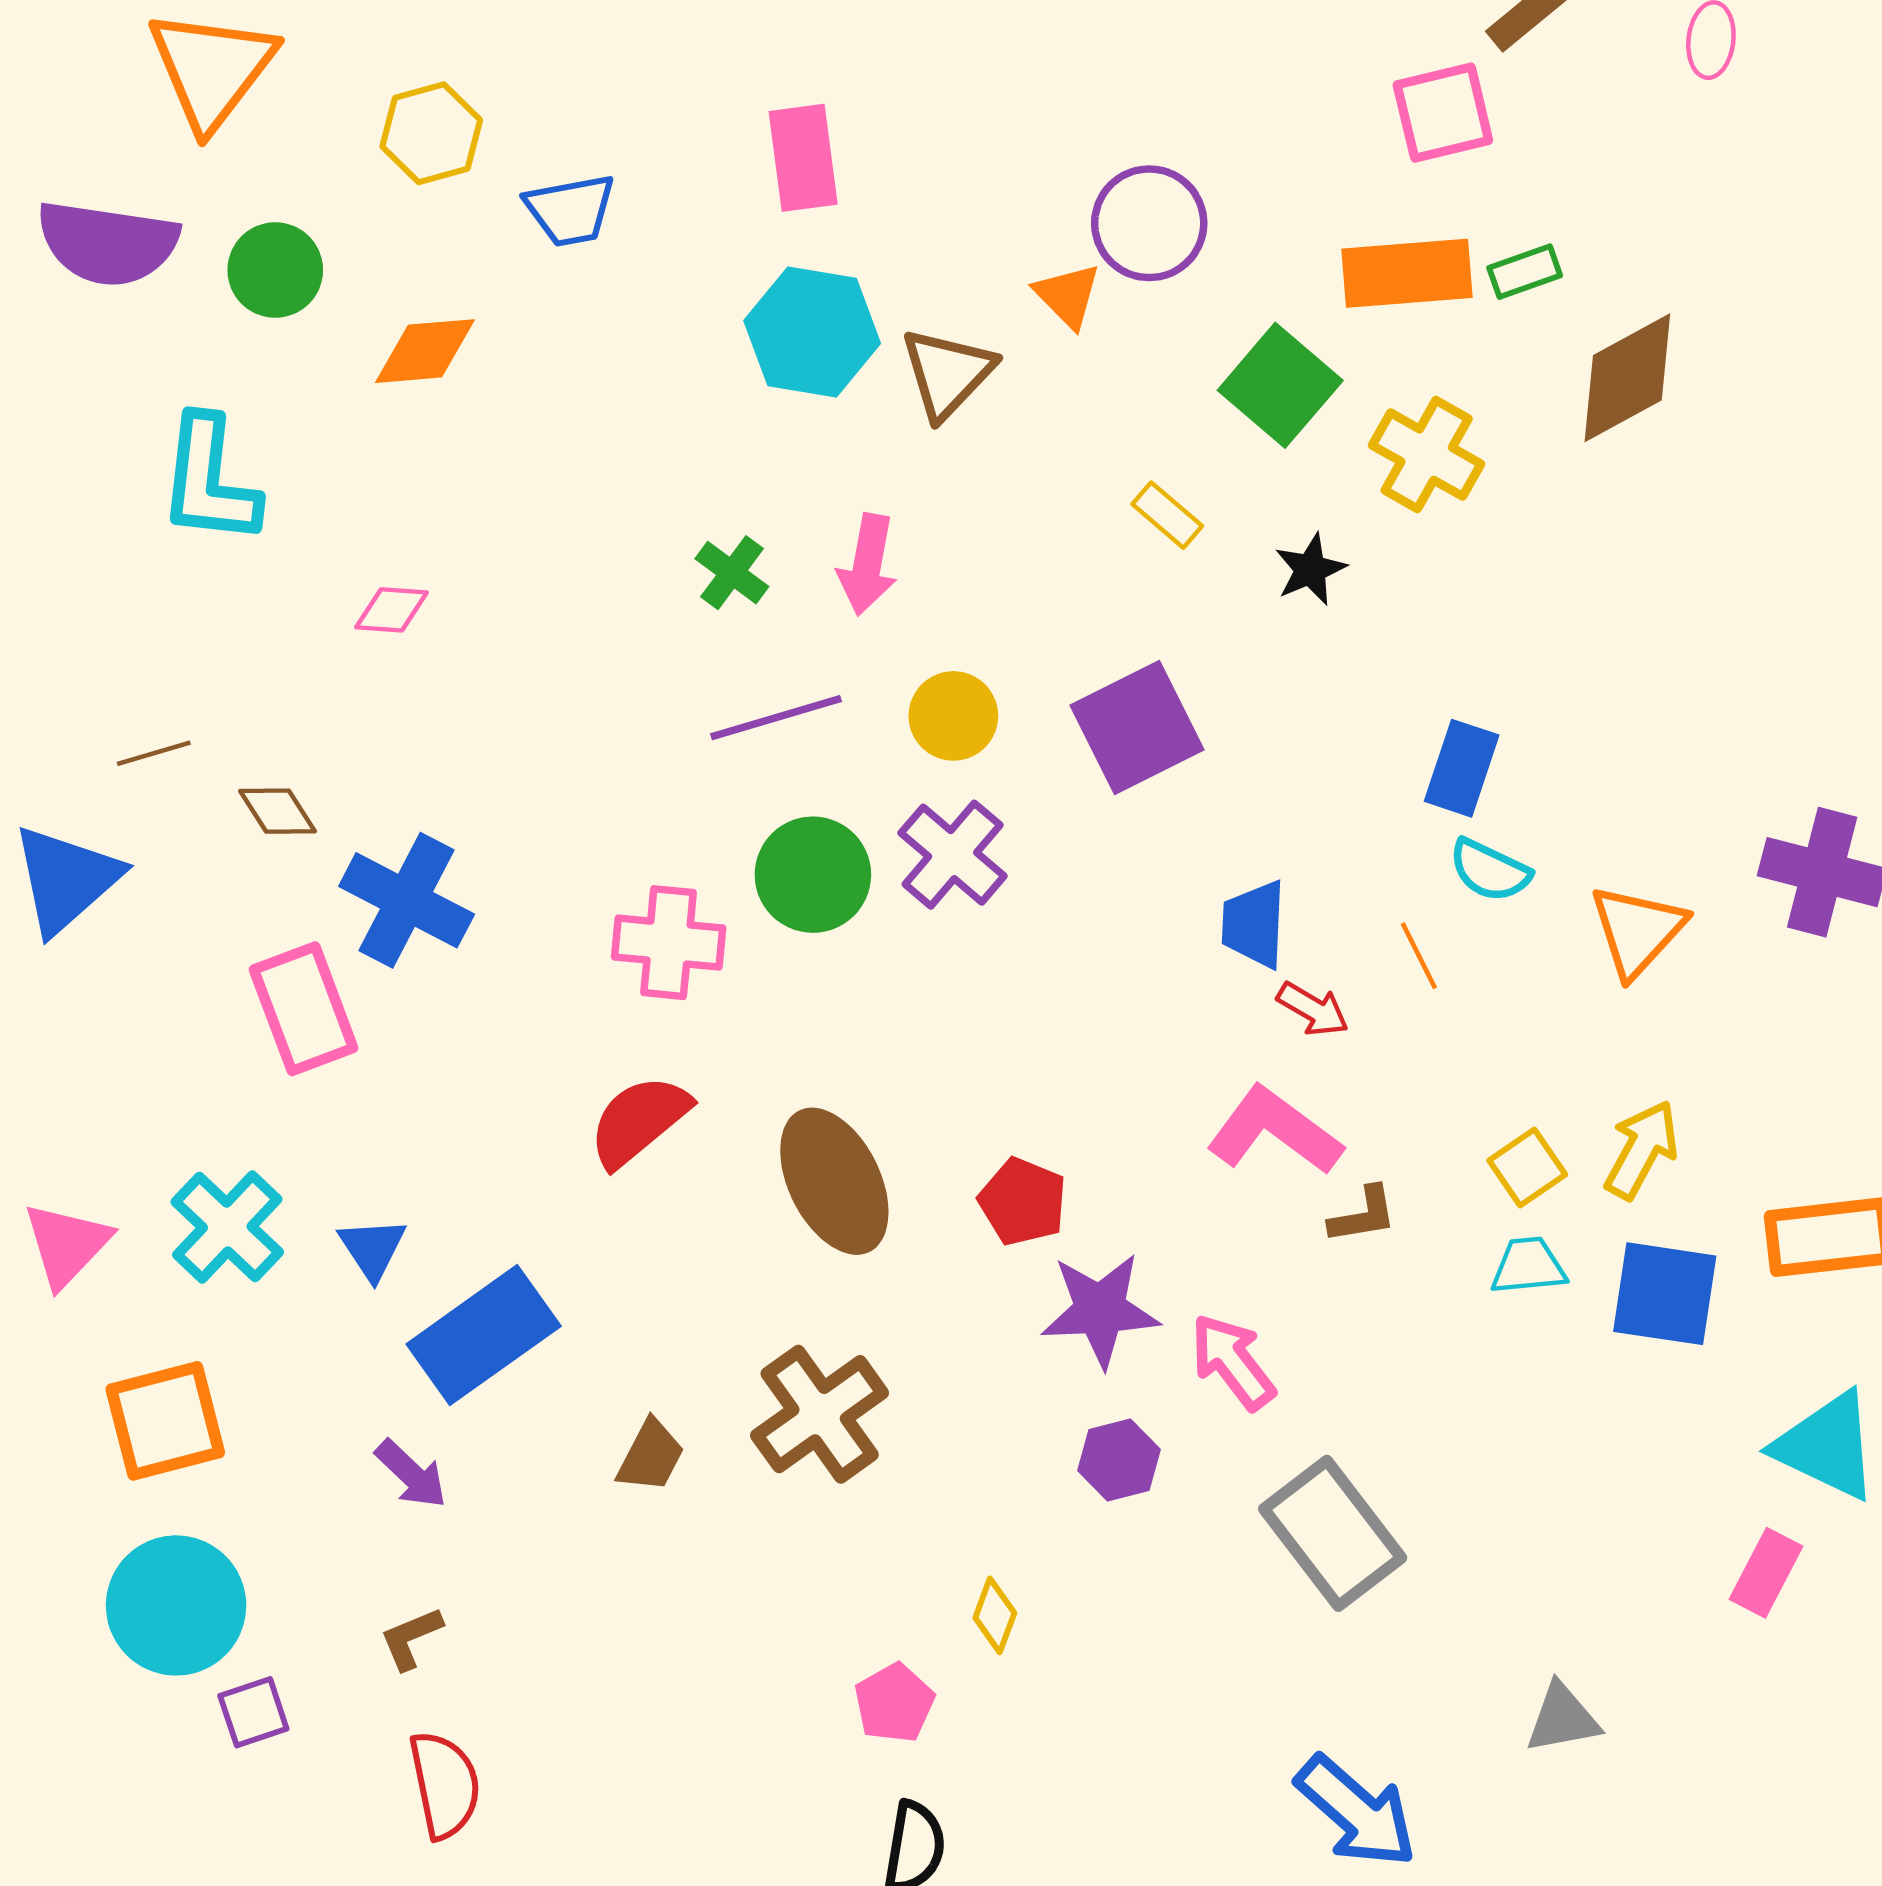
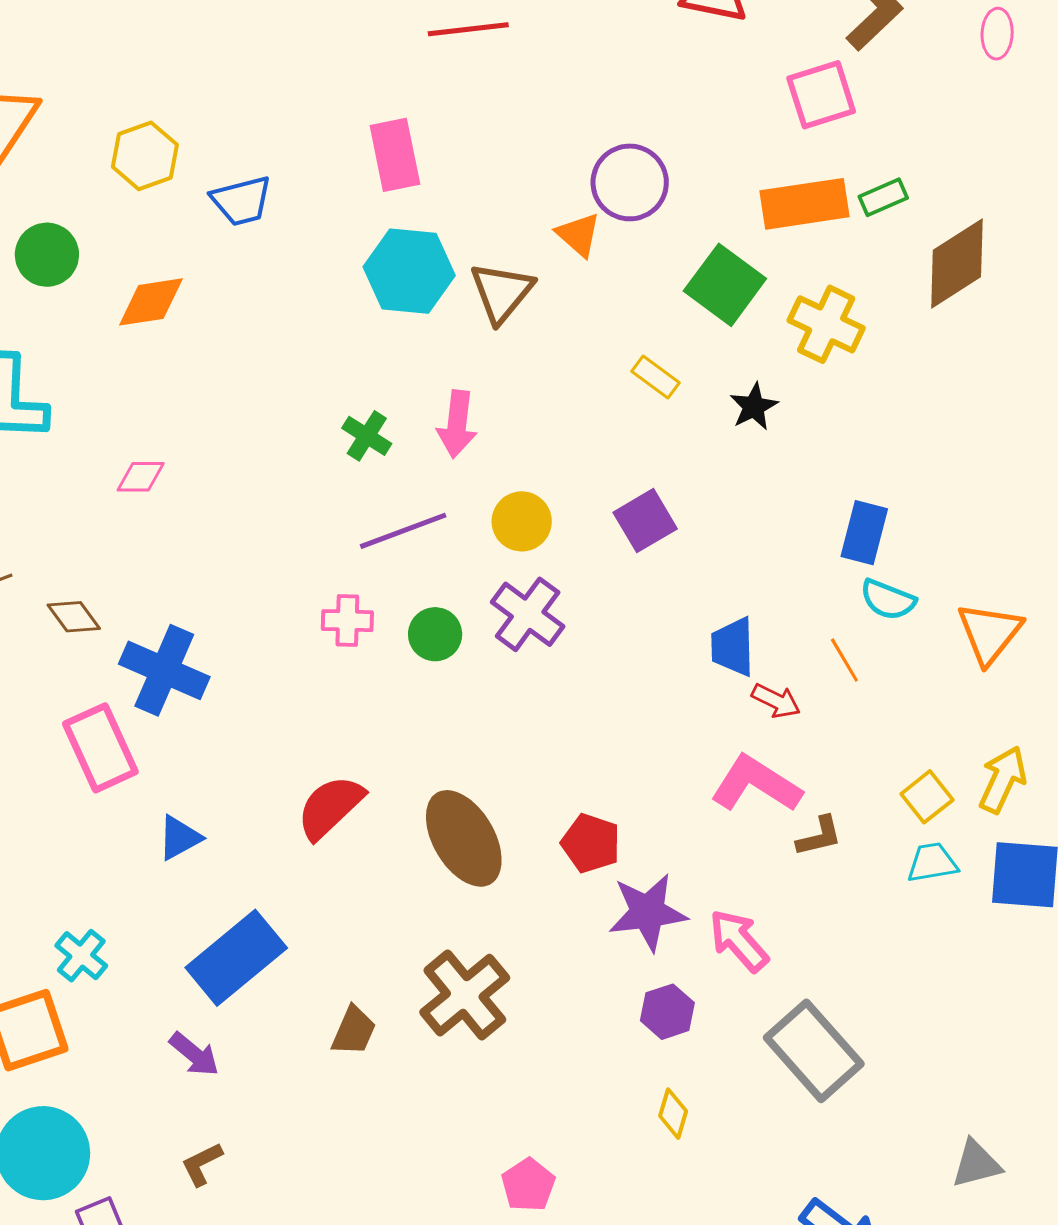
purple square: (1137, 728) -> (645, 521), size x0.7
green circle: (813, 875) -> (435, 634), size x0.7
pink cross: (669, 943) -> (347, 621), moved, size x0.7
cyan cross: (227, 1227) -> (81, 956), moved, size x0.7
blue triangle: (372, 1248) -> (179, 838), moved, turned 39
yellow diamond: (995, 1615) -> (673, 1114), moved

